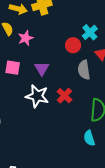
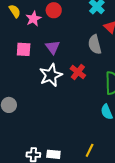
red circle: (73, 45) -> (54, 10), moved
white star: (37, 96) -> (51, 75), turned -30

